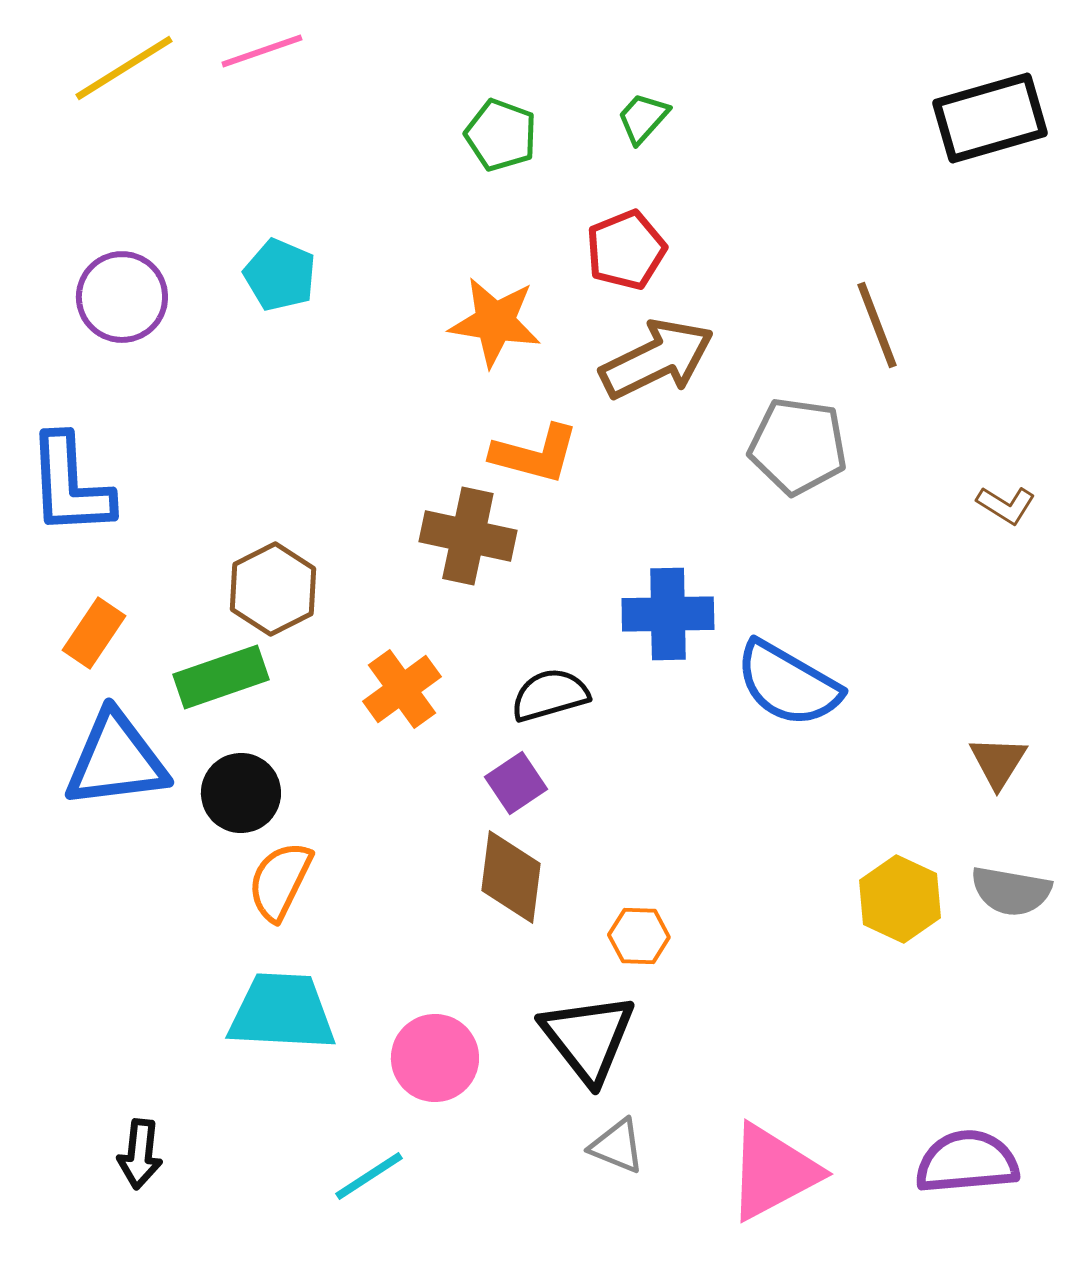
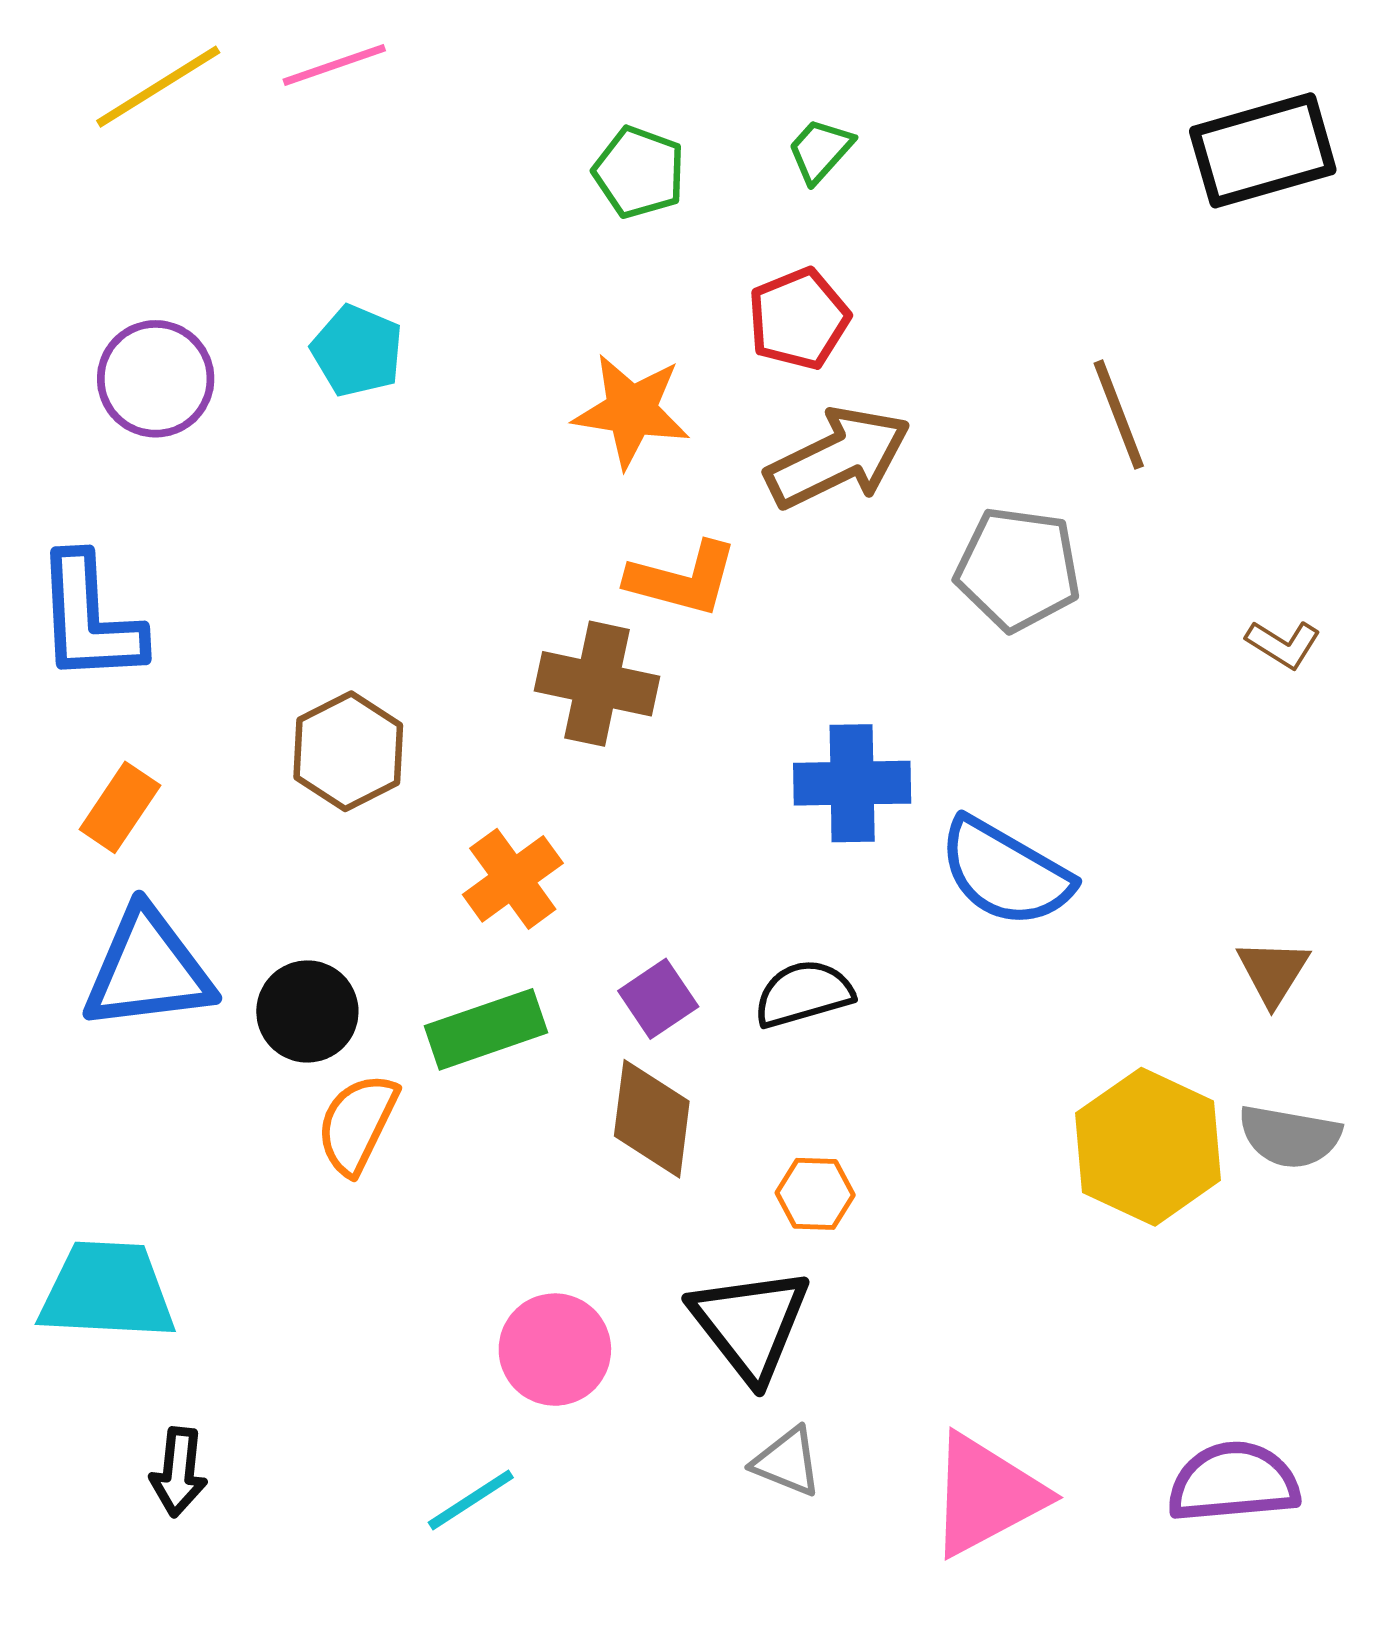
green rectangle: (221, 677) -> (486, 1029), moved
black semicircle: (550, 695) -> (804, 994), moved
yellow hexagon: (900, 899) -> (1148, 1147), size x1.4
cyan trapezoid: (282, 1012) -> (107, 1291), moved

